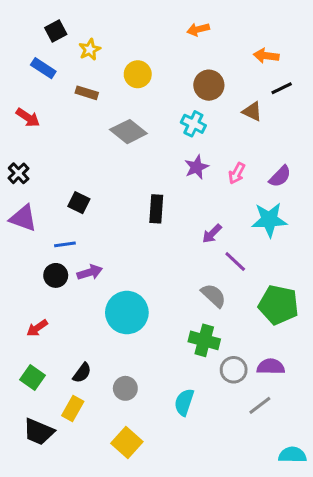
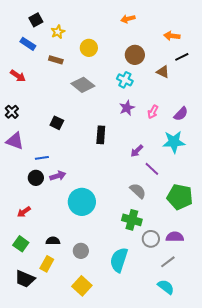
black square: (79, 203) -> (57, 123), moved
black semicircle: (82, 373) -> (53, 241), turned -128
cyan semicircle: (184, 402) -> (119, 260), size x1.4
cyan semicircle: (292, 455) -> (166, 287), moved, turned 36

